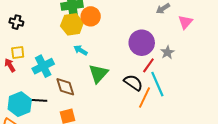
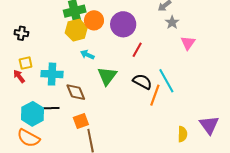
pink triangle: (185, 22) -> (188, 43), moved
purple circle: (142, 43) -> (123, 24), moved
gray star: (167, 52) -> (172, 22), moved
red line: (148, 65) -> (137, 50), moved
cyan cross: (43, 66) -> (52, 74), turned 35

